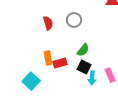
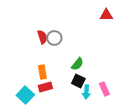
gray circle: (74, 20) -> (54, 38), moved
red rectangle: (60, 63) -> (45, 87), moved

